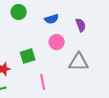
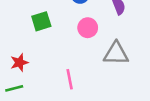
green square: (28, 56) -> (41, 21), moved

